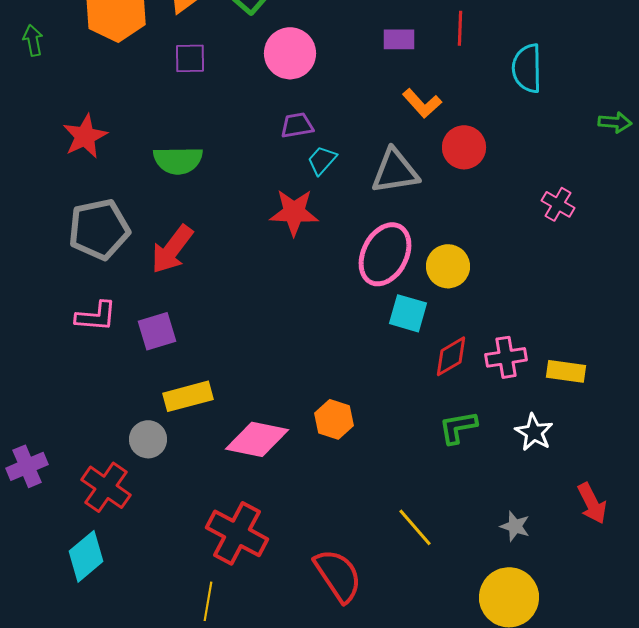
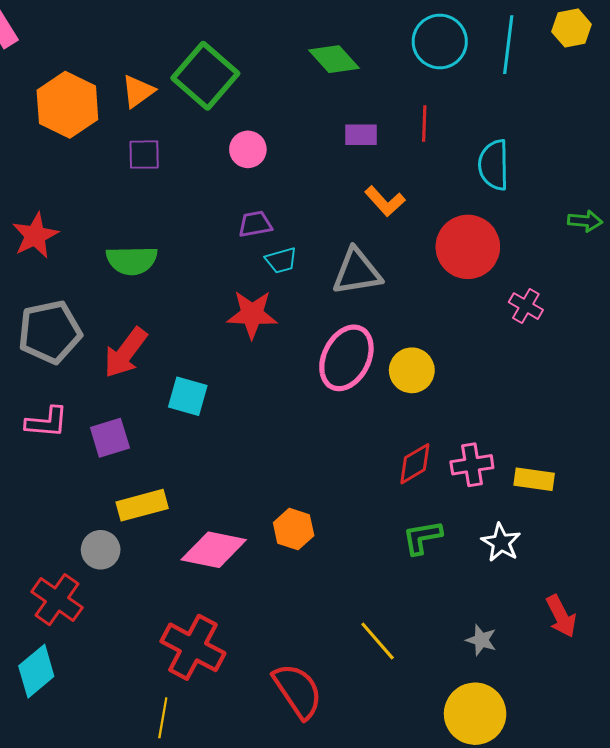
pink circle: (290, 53) -> (248, 149), size x0.7
red circle: (464, 147) -> (468, 247), moved, size x1.4
cyan trapezoid: (322, 160) -> (281, 260), turned -148
cyan square: (408, 313) -> (188, 396), moved

